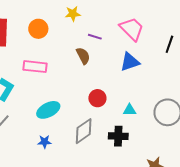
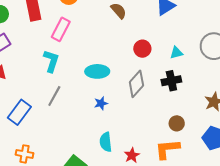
pink rectangle: (35, 67) -> (61, 29), moved, turned -55
cyan ellipse: (48, 110) -> (97, 71), turned 40

